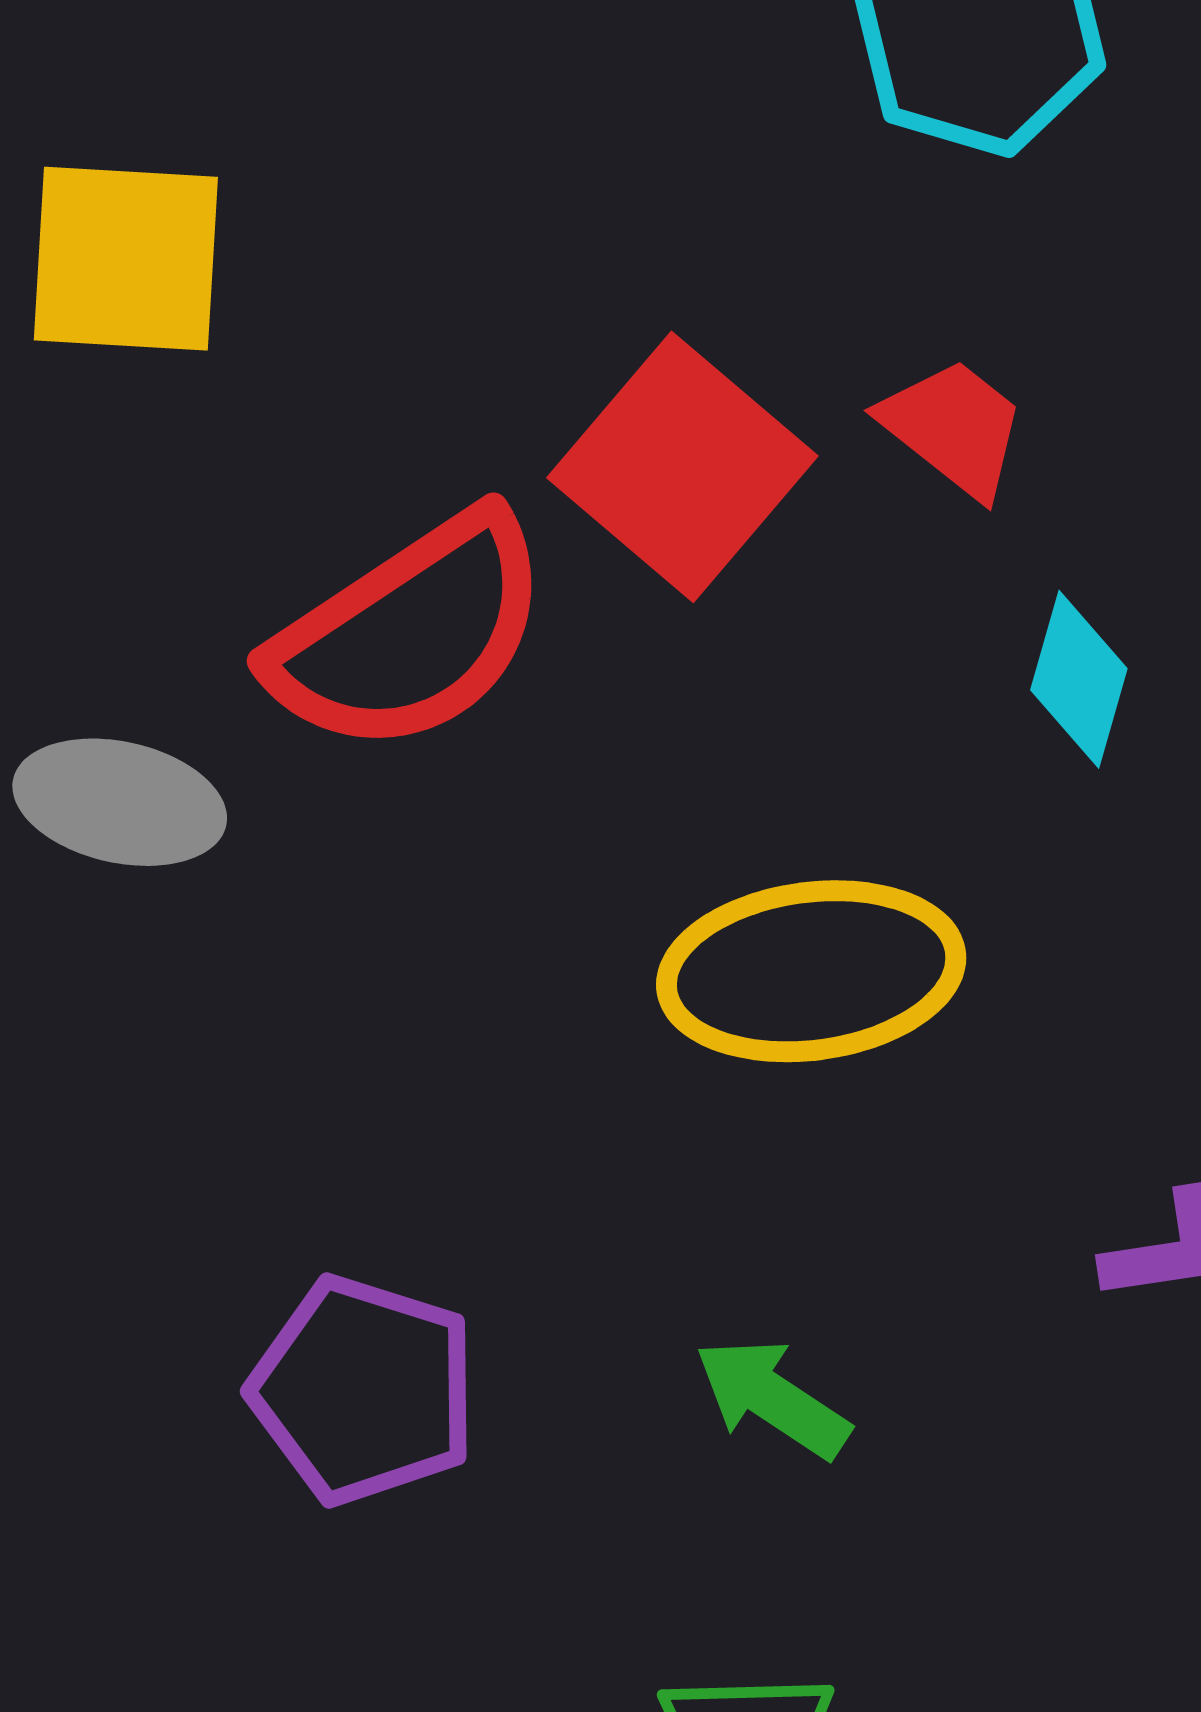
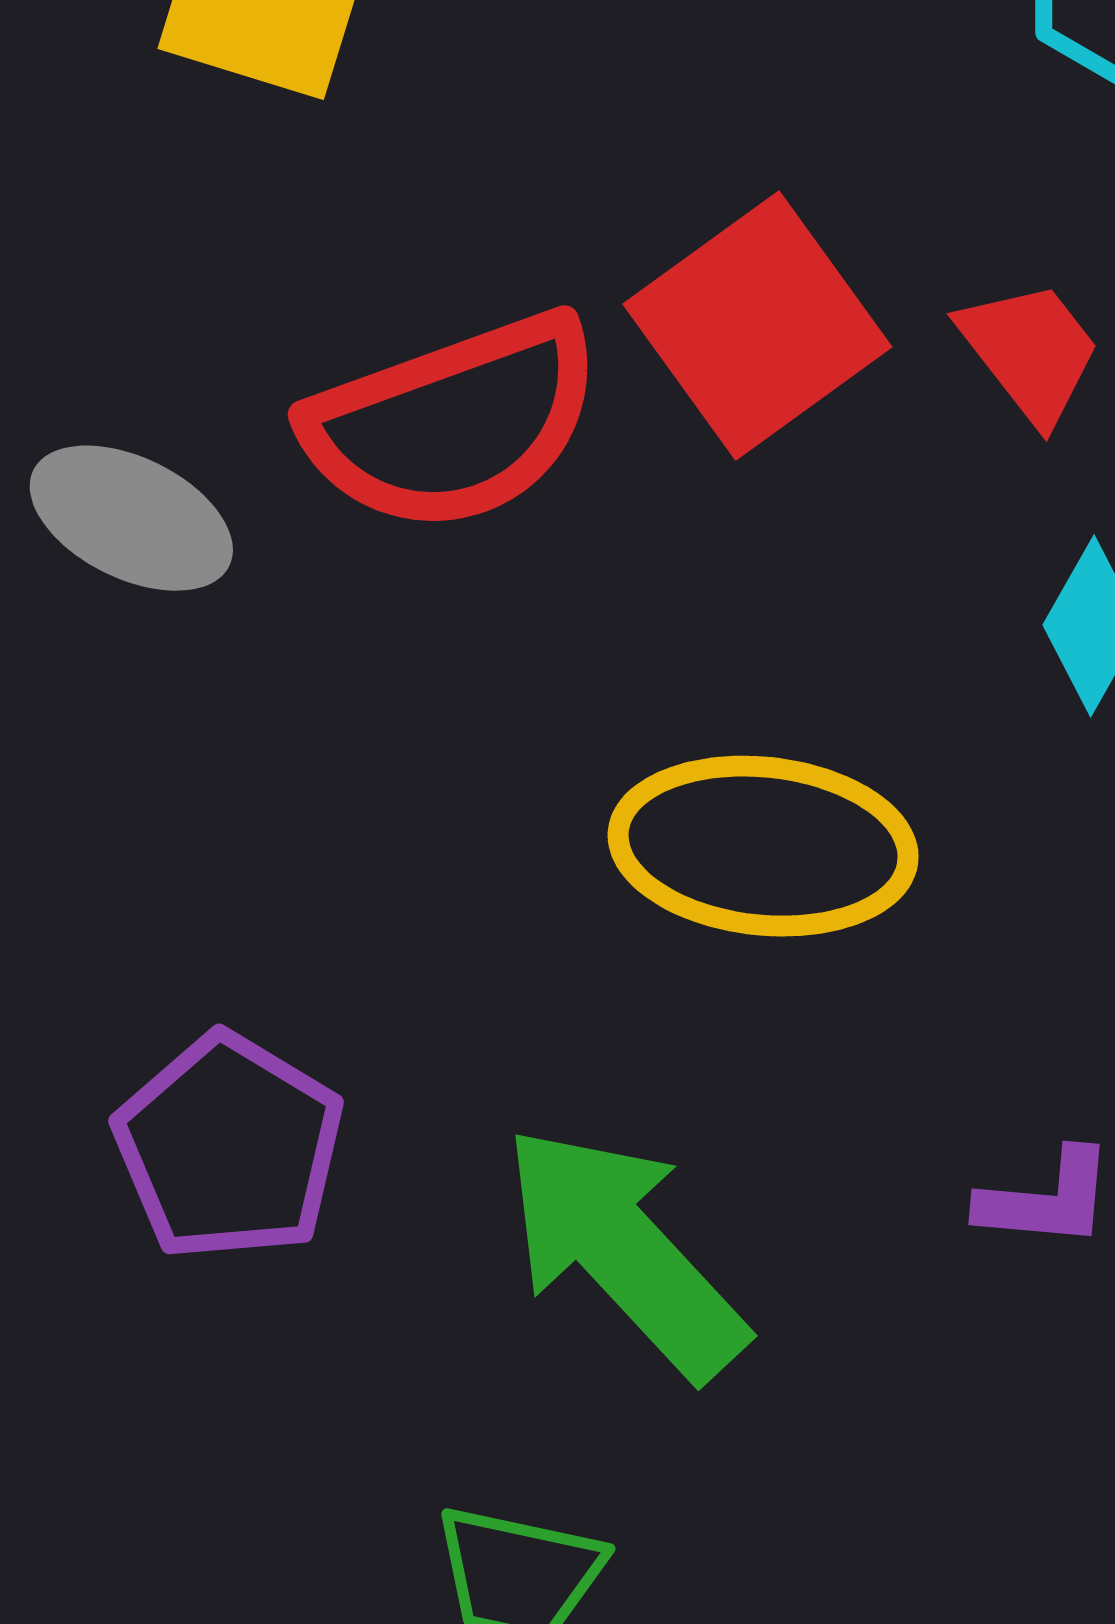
green arrow: (772, 1398) -> (624, 1252), size x1.8

